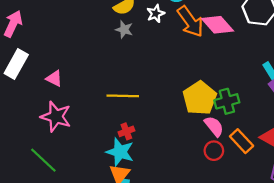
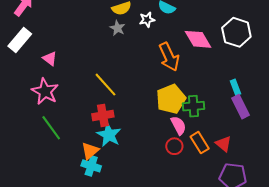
orange arrow: (190, 22) -> (169, 57), moved
yellow line: (123, 96) -> (106, 85), turned 36
red cross: (126, 131) -> (103, 115), size x1.5
cyan star: (120, 152) -> (109, 135), moved
green line: (43, 160) -> (51, 128), moved

